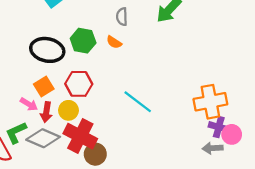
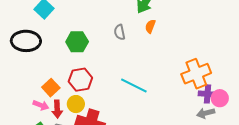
gray semicircle: (122, 17) -> (120, 32), moved
orange semicircle: (114, 42) -> (150, 26), moved, turned 88
black ellipse: (47, 50) -> (26, 41), moved

